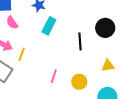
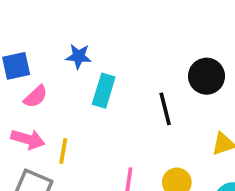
pink semicircle: (12, 23) -> (36, 97), turned -88

